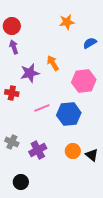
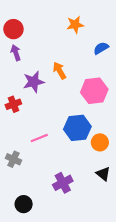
red cross: (12, 93) -> (13, 104), turned -32
pink line: (42, 108) -> (39, 138), moved
purple cross: (38, 150) -> (63, 183), moved
orange circle: (73, 151) -> (100, 142), moved

